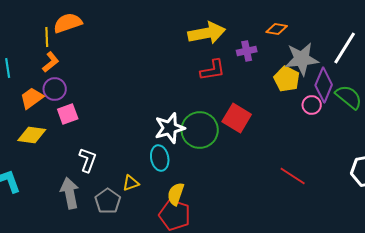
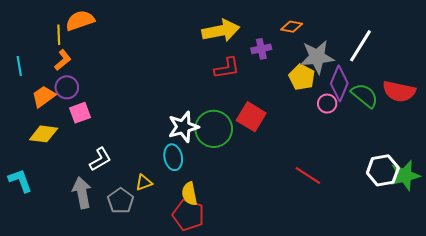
white L-shape: (88, 160) -> (100, 159), turned 40
yellow semicircle: (176, 194) -> (189, 194), turned -30

